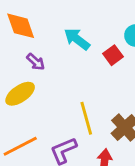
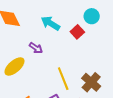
purple arrow: (36, 62) -> (36, 48), moved

